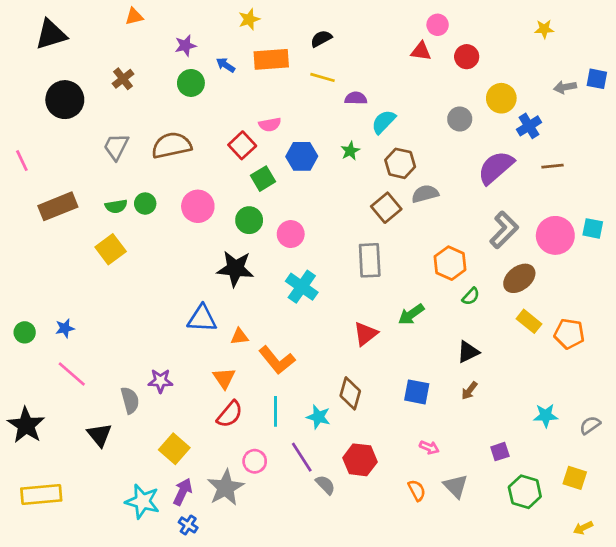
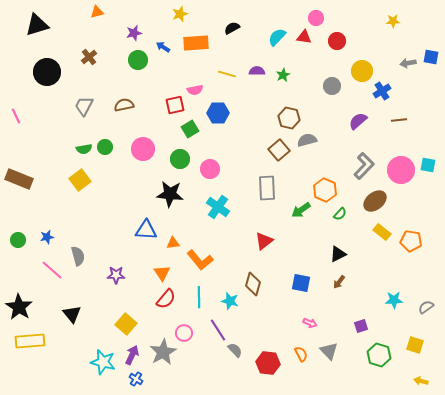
yellow line: (323, 77) -> (227, 74), moved
cyan semicircle: (384, 122) -> (277, 37), moved
brown semicircle: (172, 145) -> (124, 105), size x0.7
red square: (242, 145) -> (175, 105), turned 30
green star: (350, 151) -> (283, 75), moved
purple semicircle: (496, 168) -> (358, 121), size x0.7
brown rectangle: (58, 206) -> (19, 179), moved, turned 44
green arrow: (411, 314) -> (301, 210), moved
gray semicircle: (130, 400) -> (78, 256), moved
red hexagon: (360, 460) -> (268, 363), moved
yellow rectangle: (41, 495) -> (30, 341), moved
yellow arrow: (583, 528) -> (421, 381), turned 40

